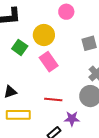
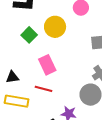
pink rectangle: (49, 62) -> (47, 65), moved
red line: (53, 99) -> (43, 89), moved

